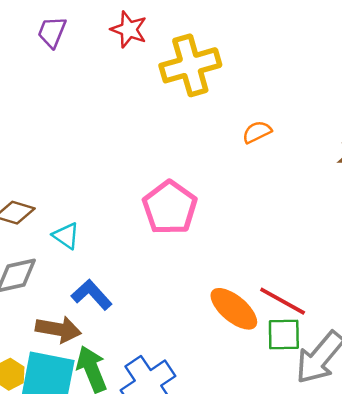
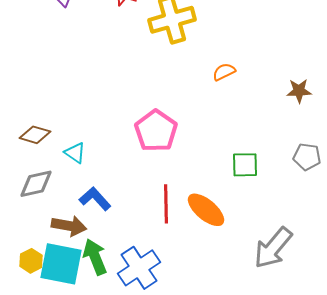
red line: (283, 301) -> (166, 204), moved, turned 60
green square: (284, 334) -> (245, 165), moved

